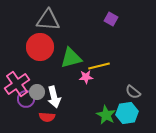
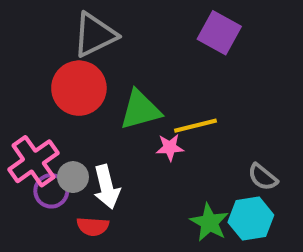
purple square: (111, 19) -> (219, 33), size x1.5
gray triangle: (48, 20) -> (95, 35), turned -30

